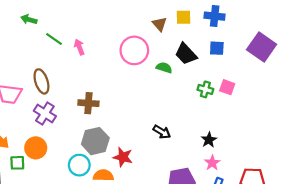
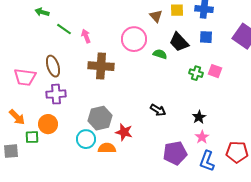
brown cross: (88, 103) -> (101, 66), moved, size x1.4
purple cross: (45, 113) -> (56, 94), turned -36

